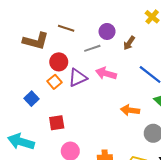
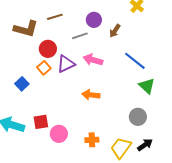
brown line: (66, 28) -> (55, 17), turned -35
orange arrow: (130, 110) -> (91, 95), moved
red square: (57, 123) -> (41, 122), moved

